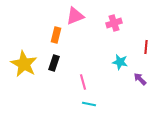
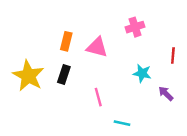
pink triangle: (75, 16) -> (97, 47), moved, turned 36
cyan line: (89, 104) -> (122, 123), moved

